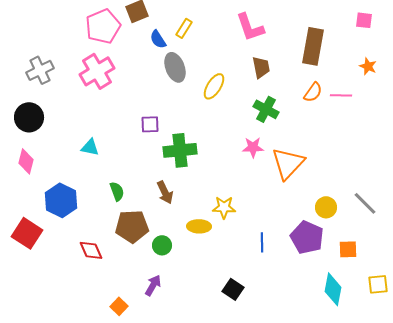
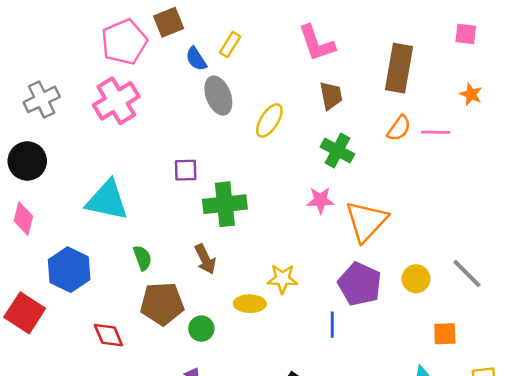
cyan triangle: (90, 147) -> (107, 200), size x1.8
purple pentagon: (307, 237) -> (360, 284), moved

